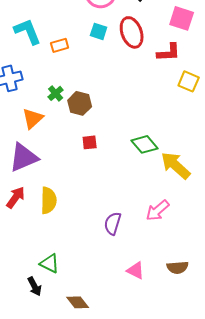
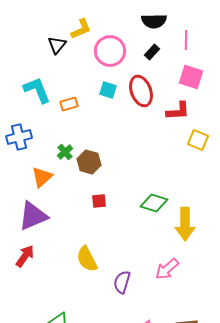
green diamond: (145, 144) -> (154, 203), turned -32
yellow arrow: (176, 165) -> (185, 224), turned -132
yellow semicircle: (49, 200) -> (87, 259), moved, turned 152

